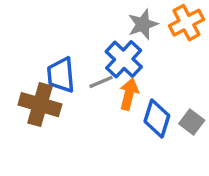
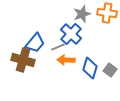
orange cross: (186, 23) -> (107, 13), turned 36
blue trapezoid: (61, 75) -> (35, 43), turned -135
orange arrow: (129, 94) -> (66, 60), moved, turned -102

